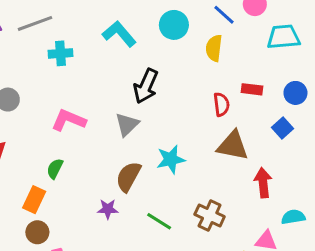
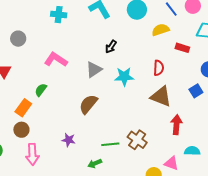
yellow semicircle: (214, 48) -> (160, 30), turned 54
black arrow: (146, 86) -> (111, 47), size x0.6
red rectangle: (252, 89) -> (182, 48), moved
cyan star: (171, 159) -> (124, 77), moved
purple star: (108, 209) -> (69, 140), moved
green line: (159, 221) -> (110, 144), moved, turned -48

